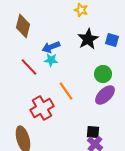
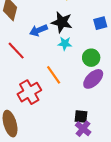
black star: (88, 39) -> (62, 22), moved, turned -30
blue square: (112, 40) -> (100, 23), turned -32
cyan star: (51, 60) -> (65, 43), moved

